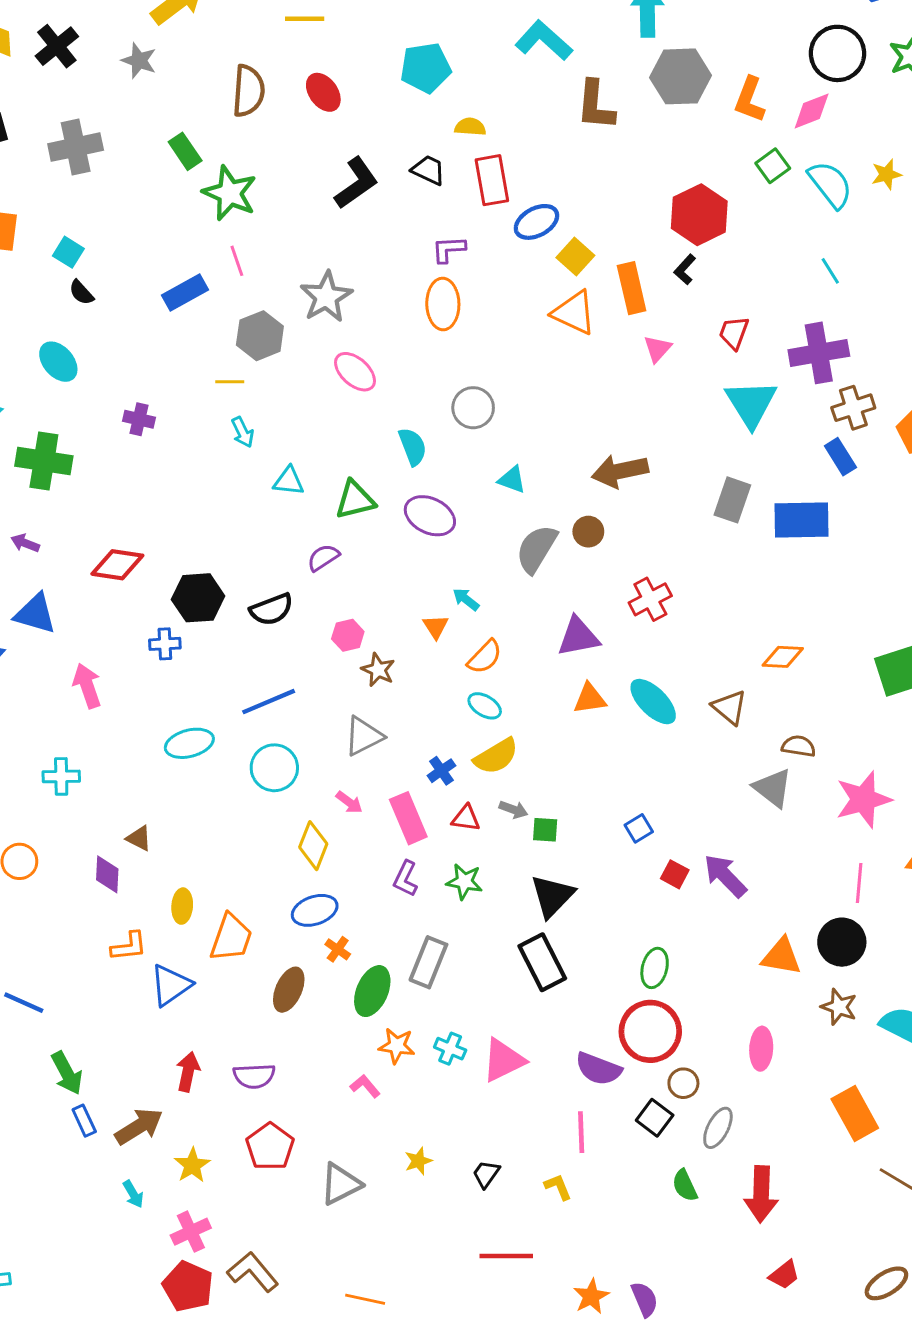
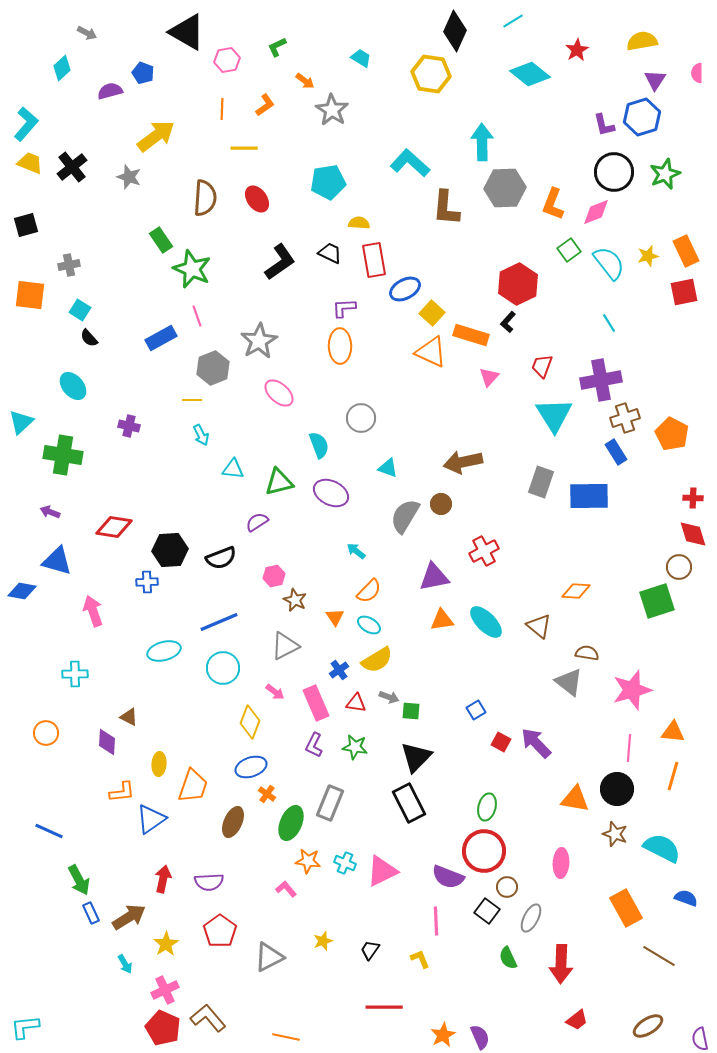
gray cross: (76, 147) -> (69, 265), moved, size x0.6
orange rectangle: (632, 288) -> (471, 335), turned -60
orange triangle: (436, 627) -> (335, 617), moved

